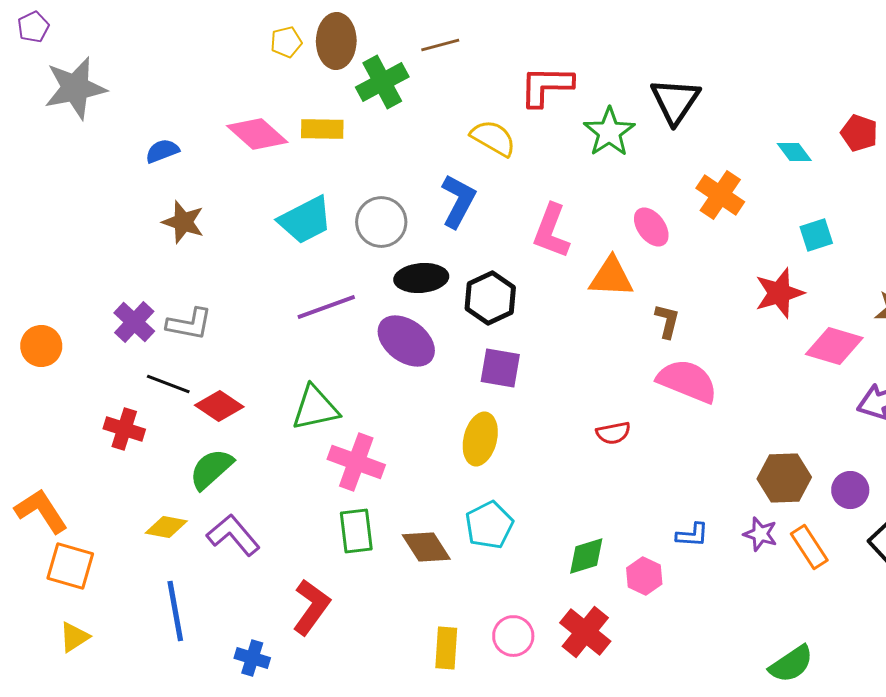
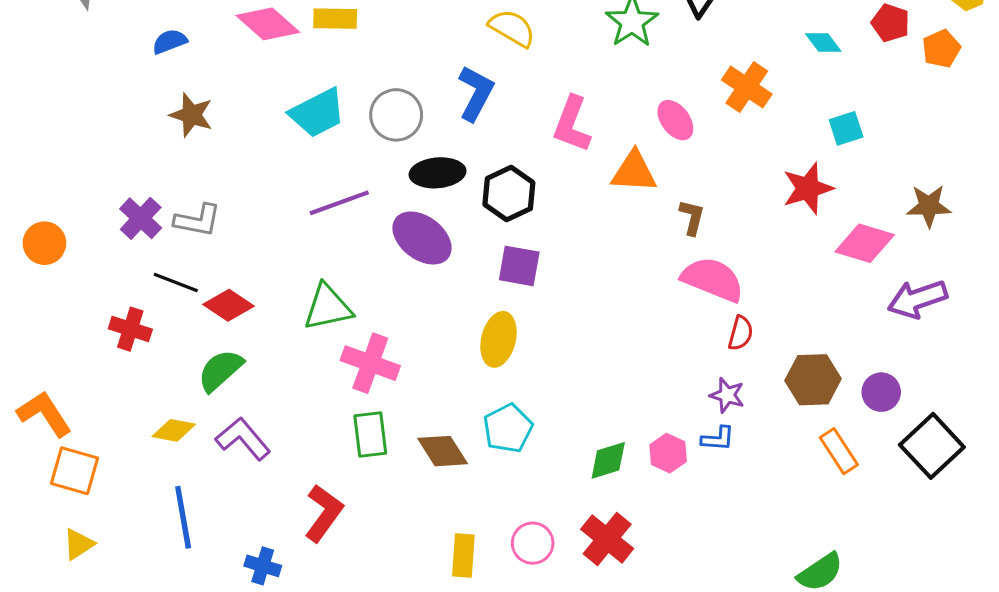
red semicircle: (613, 433) -> (741, 333), moved, turned -64
purple star: (760, 534) -> (727, 395), moved
pink hexagon: (644, 576) -> (668, 453), moved

